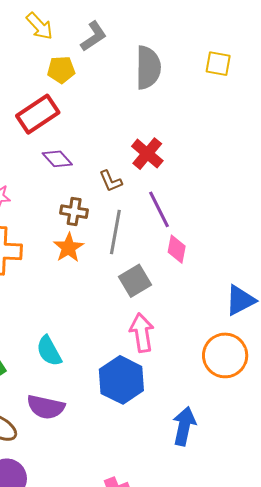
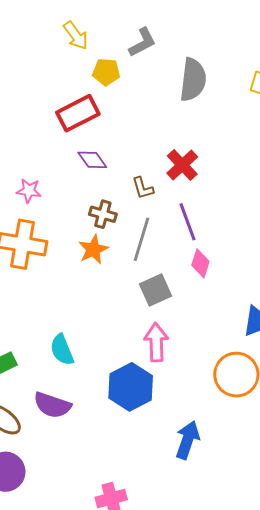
yellow arrow: (39, 26) -> (76, 36), moved

